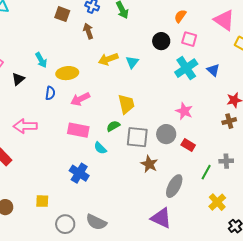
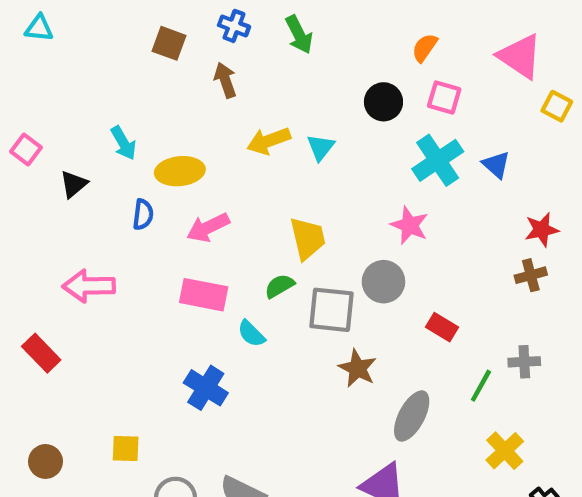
pink star: (184, 111) -> (409, 225), moved
gray circle: (166, 134) -> (383, 282), moved

